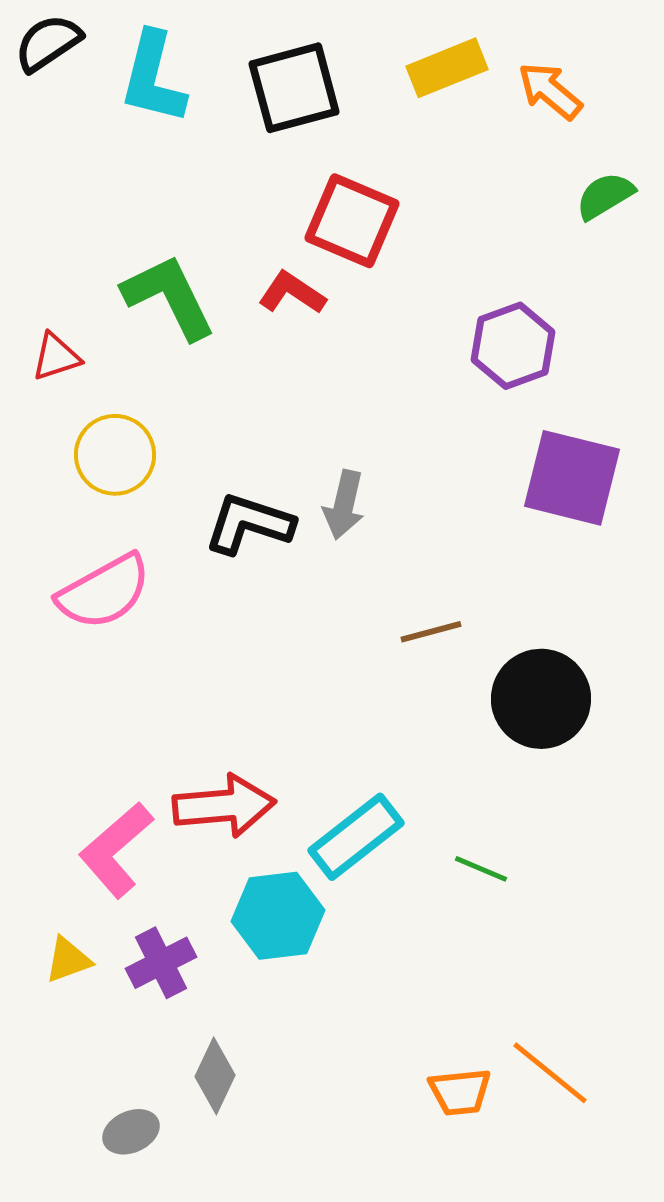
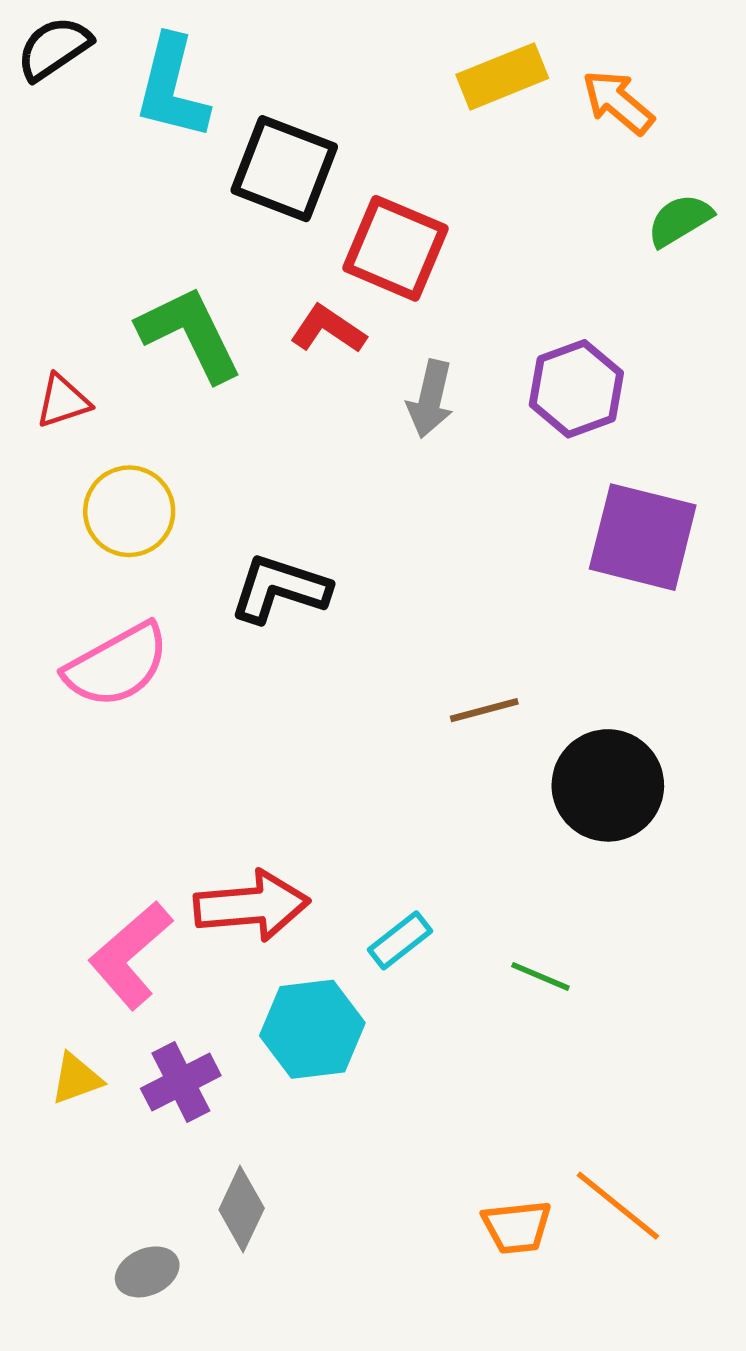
black square: (294, 88) -> (284, 169), moved, turned 36
gray arrow: (344, 505) -> (430, 399), moved
cyan rectangle: (356, 837) -> (400, 940), size x0.6

